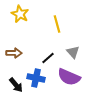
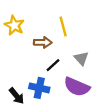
yellow star: (20, 14) -> (14, 25), moved
brown arrow: (14, 53) -> (43, 42), moved

